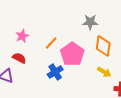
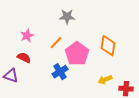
gray star: (90, 22) -> (67, 17), moved
yellow arrow: (104, 72) -> (105, 80), moved, turned 128

